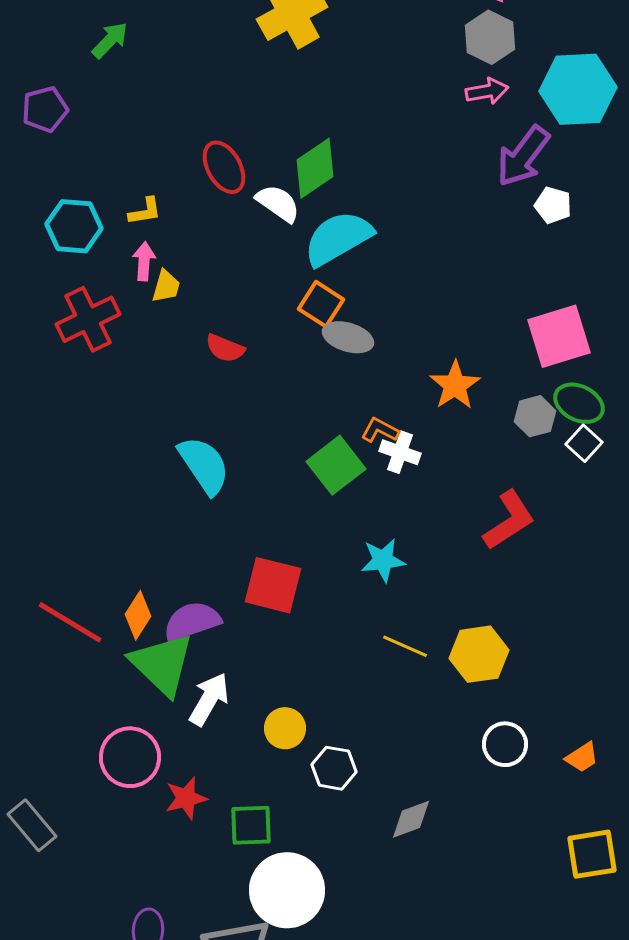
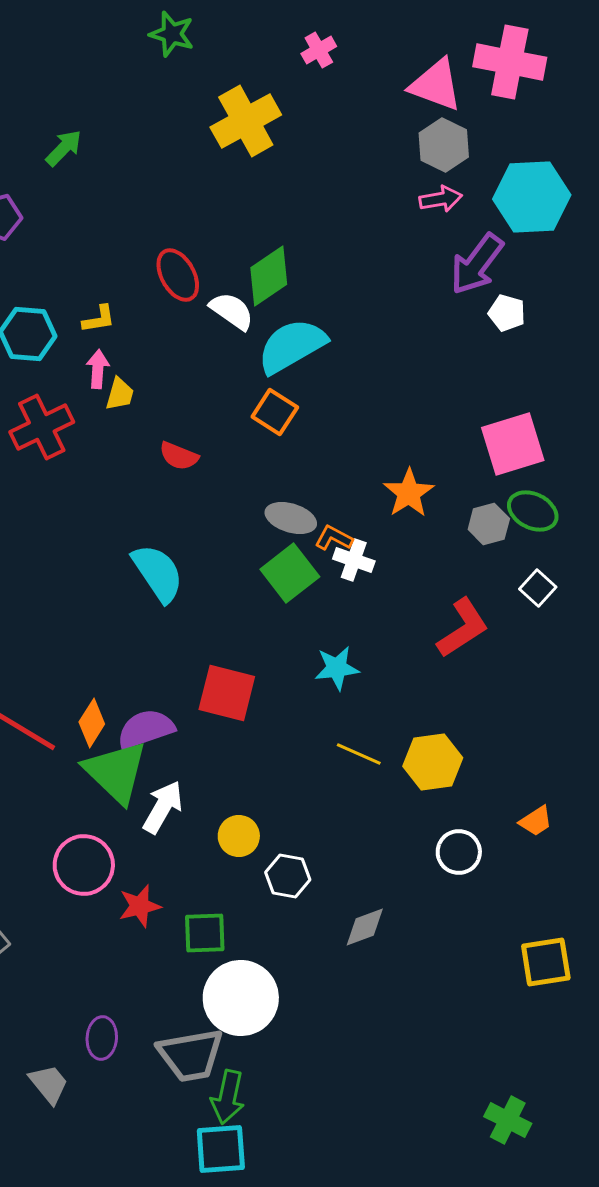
gray ellipse: (348, 337) -> (291, 518), moved
white square: (584, 443) -> (538, 588), moved
orange trapezoid: (582, 757) -> (536, 821), moved

